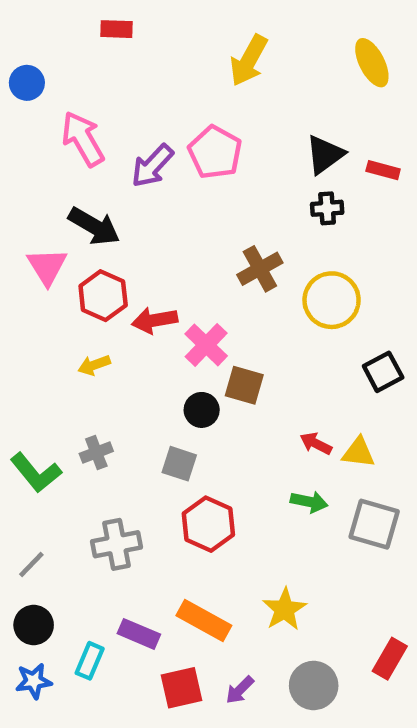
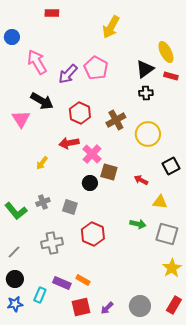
yellow ellipse: (372, 63) -> (166, 52), moved
red hexagon: (103, 296) -> (80, 113), moved
yellow arrow: (94, 365) -> (42, 163), turned -32
red arrow: (316, 444) -> (141, 180), moved
gray square: (179, 464) -> (70, 207), moved
yellow star: (285, 609) -> (172, 268), moved
orange rectangle: (204, 621) -> (83, 280), moved, size x0.6
red rectangle: (390, 659) -> (174, 305), moved

